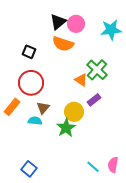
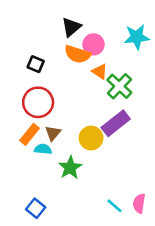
pink circle: (76, 24) -> (94, 44), moved
orange triangle: (81, 80) -> (100, 71), moved
purple rectangle: (94, 100) -> (116, 123), size x1.6
orange rectangle: (12, 107) -> (29, 134), moved
green star: (66, 128) -> (70, 168), moved

